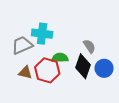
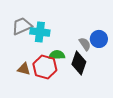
gray trapezoid: (22, 45) -> (22, 26), moved
blue circle: (104, 68) -> (99, 39), moved

